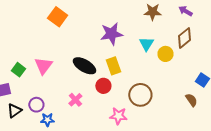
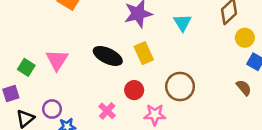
yellow circle: (166, 54) -> (245, 38), moved
red circle: (103, 86) -> (134, 90), moved
pink cross: (75, 100) -> (107, 111), moved

